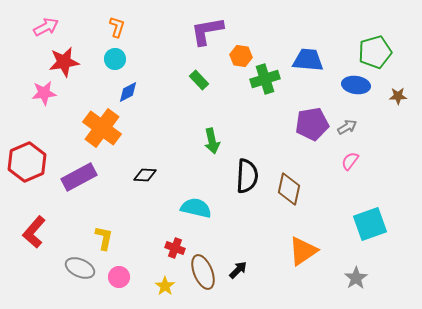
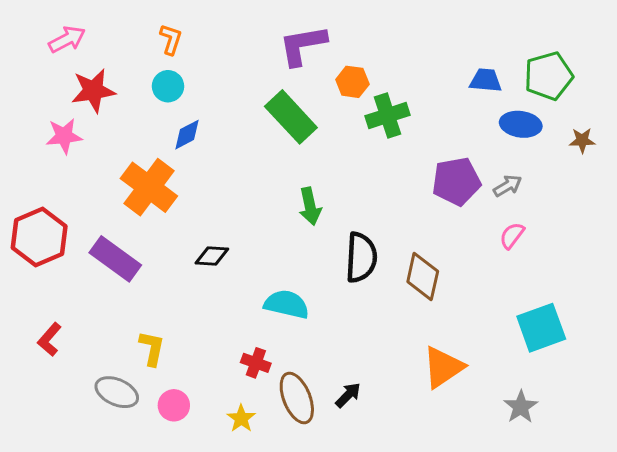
blue trapezoid: (308, 60) -> (486, 80), moved, size x0.7
green rectangle: (199, 80) -> (291, 117), size x1.8
purple rectangle: (79, 177) -> (115, 259), turned 64
red L-shape: (34, 232) -> (49, 339), size x0.7

